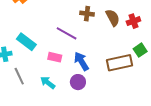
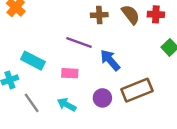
red cross: (133, 21) -> (156, 14), turned 32
blue arrow: (81, 61) -> (110, 60), moved
brown rectangle: (119, 63) -> (137, 90), moved

